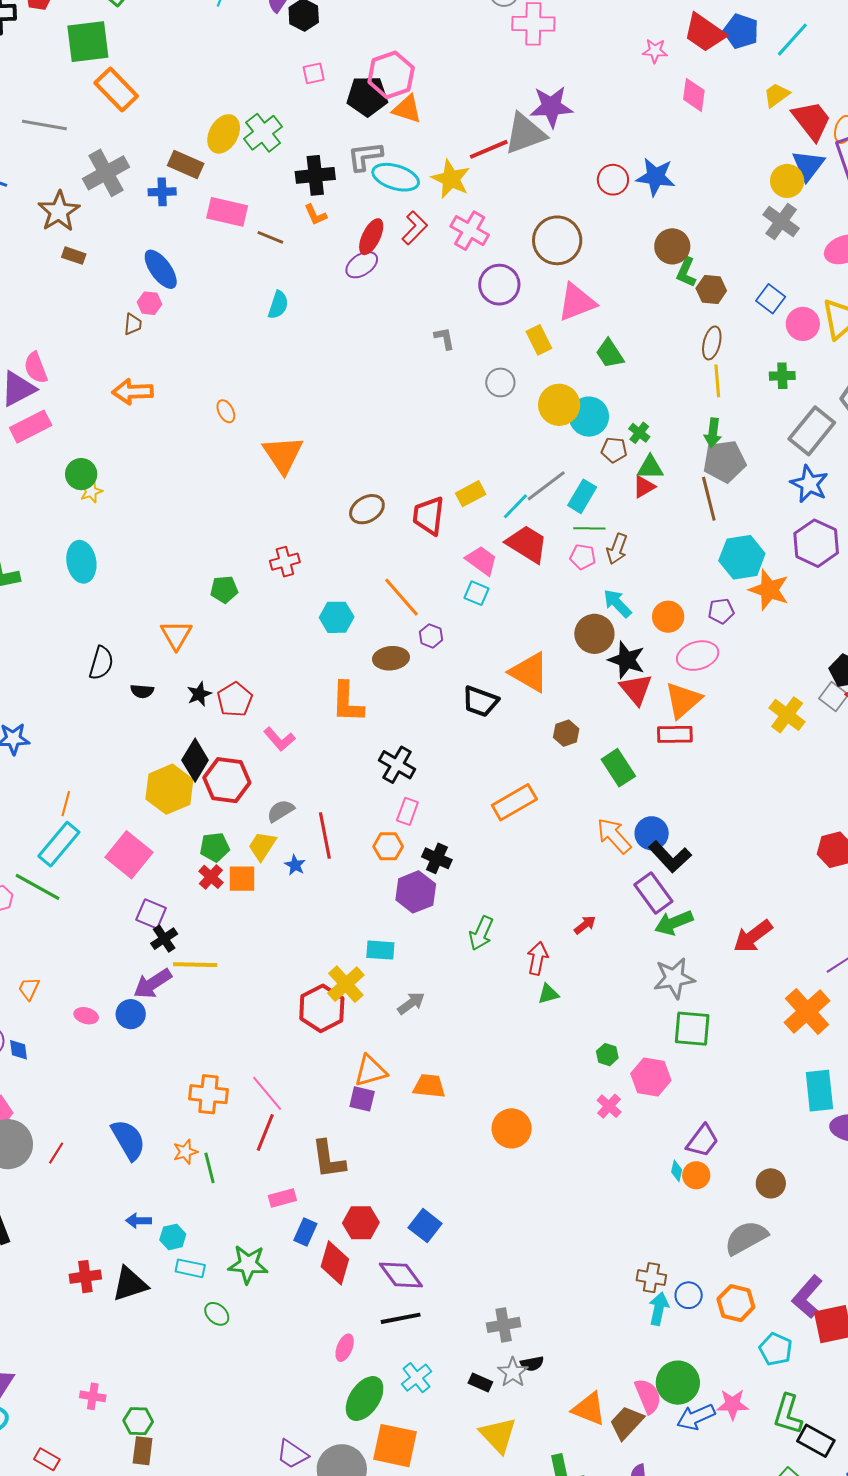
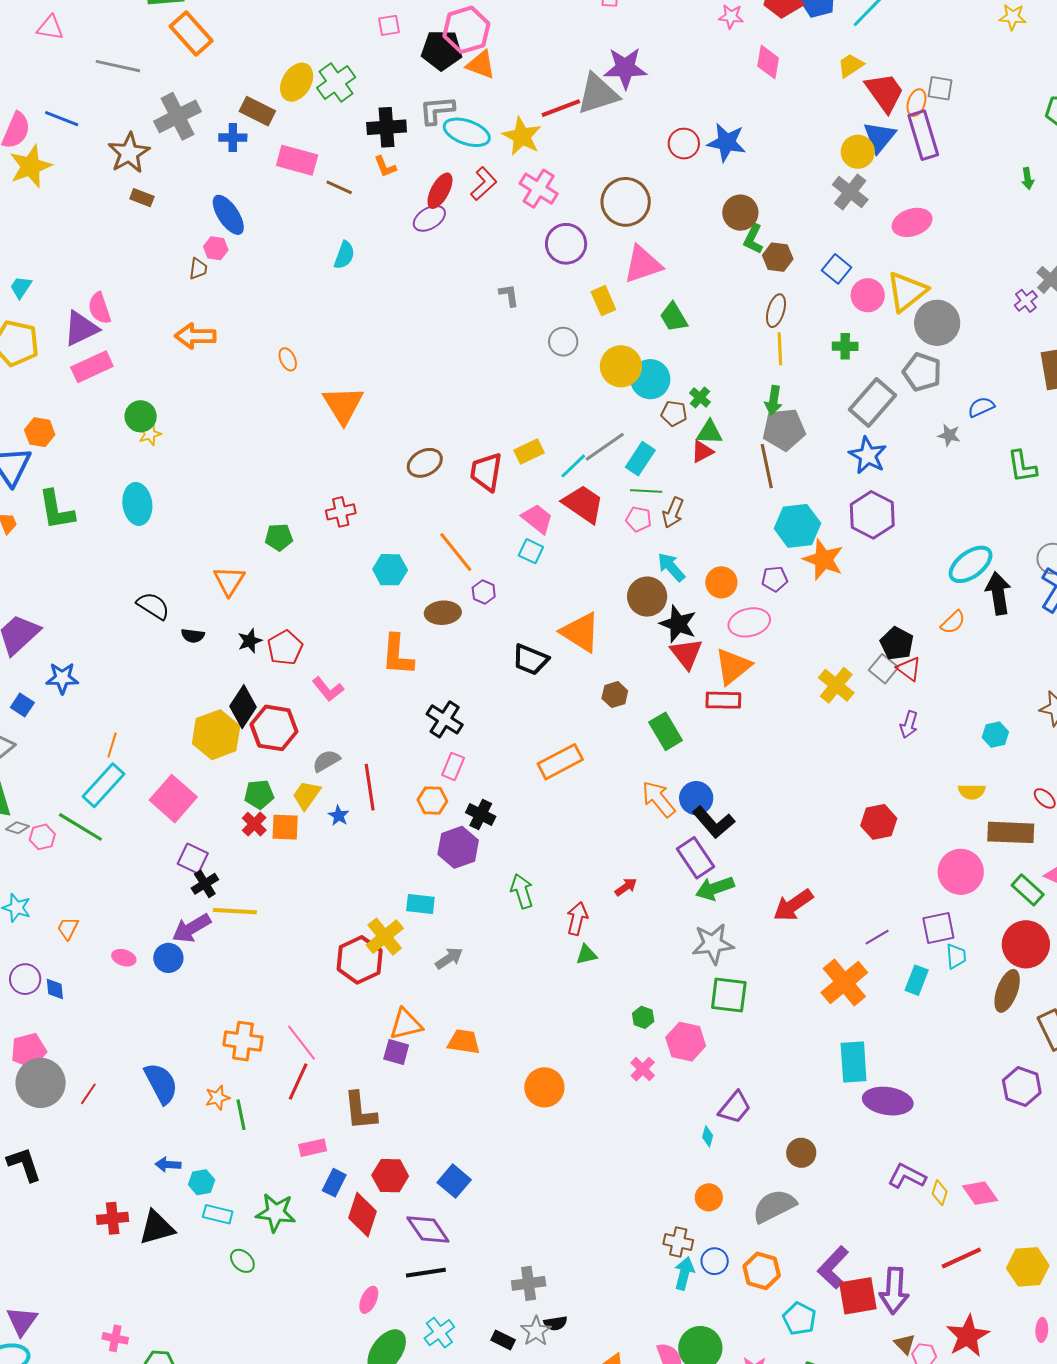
black semicircle: (101, 663) -> (153, 606), turned -76
green arrow: (481, 933) -> (522, 891), turned 136
orange circle: (696, 1175) -> (709, 1197), moved

